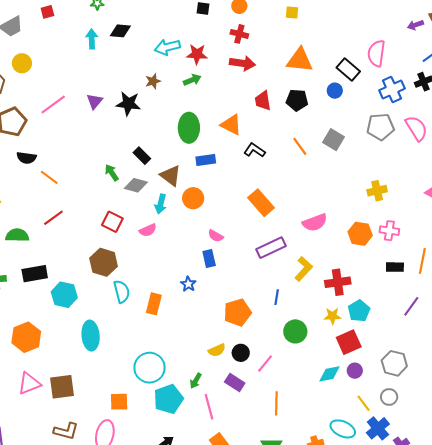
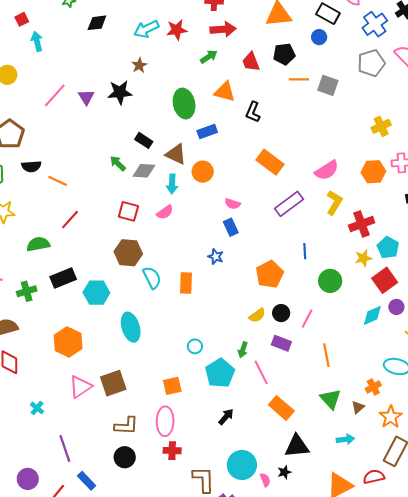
cyan arrow: (92, 39) -> (37, 41), moved
green arrow: (192, 80) -> (209, 57), moved
pink line: (53, 104) -> (55, 95), moved
orange line: (300, 146) -> (299, 79), moved, turned -42
black L-shape: (255, 150) -> (253, 112), turned -90
yellow L-shape: (304, 269) -> (334, 203), moved
cyan circle: (150, 368) -> (195, 346), size x0.5

